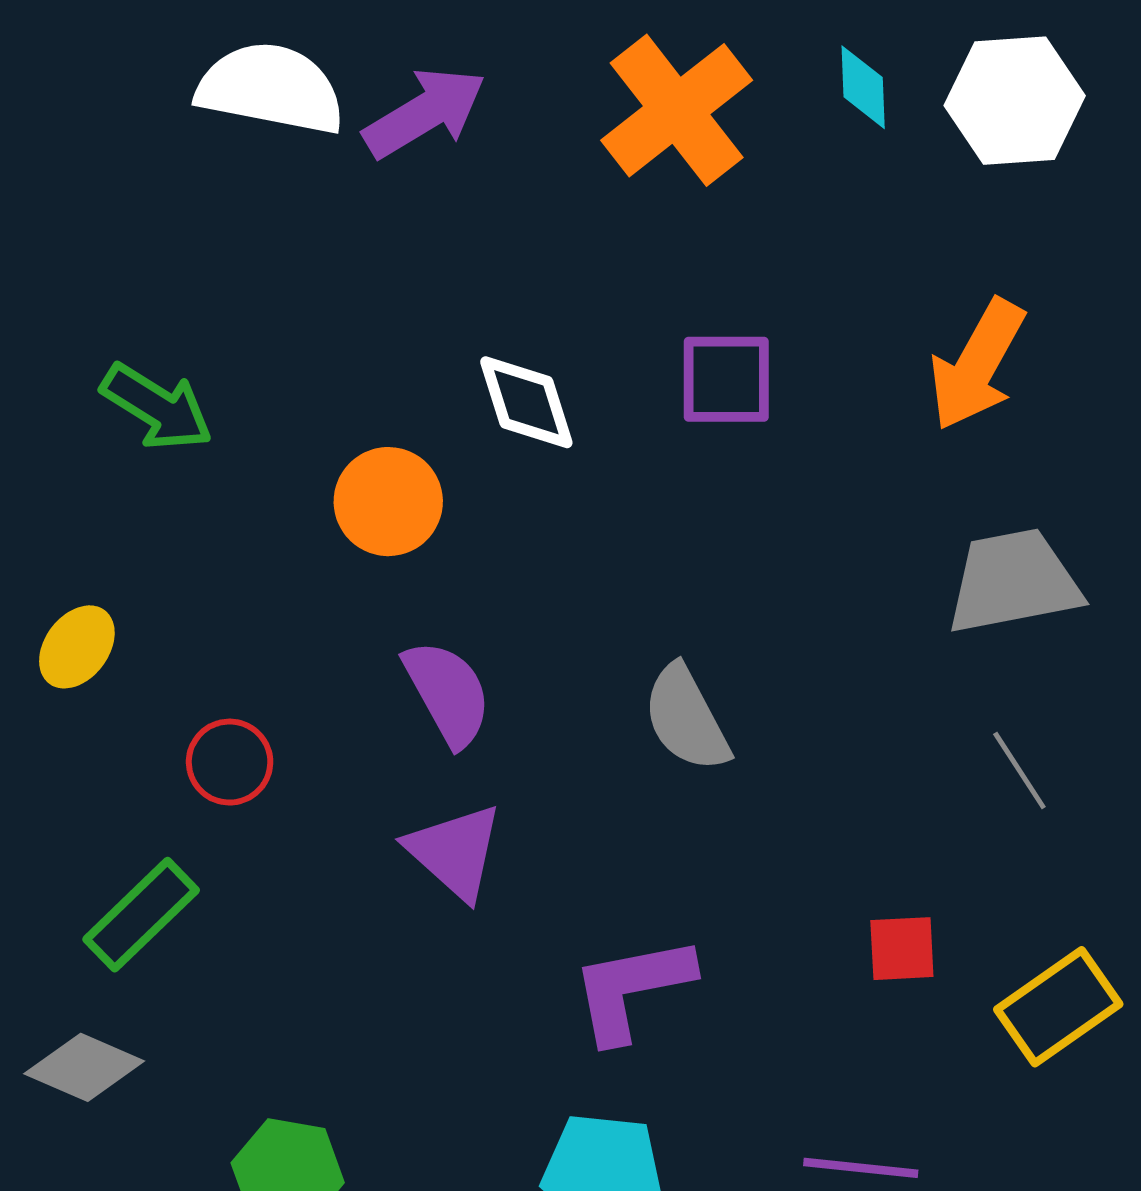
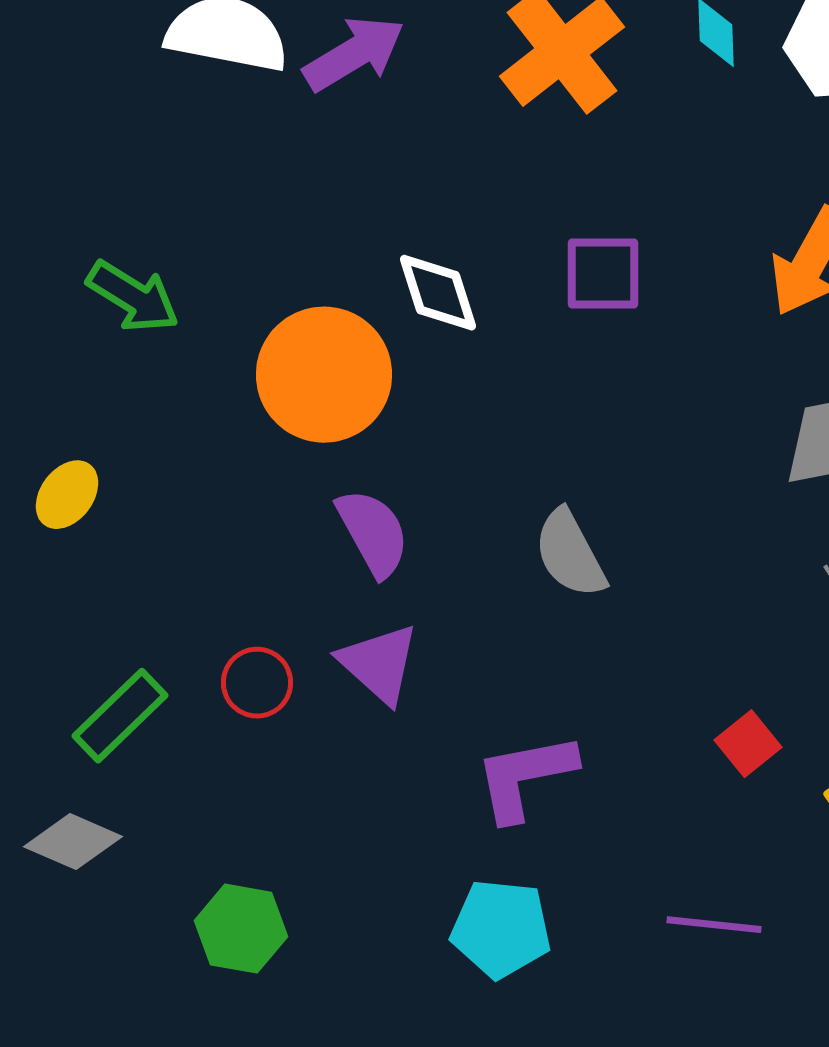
orange circle: (388, 502) -> (324, 375), size x1.5
red circle: (230, 762) -> (257, 683), moved
red square: (902, 949) -> (748, 744), turned -36

